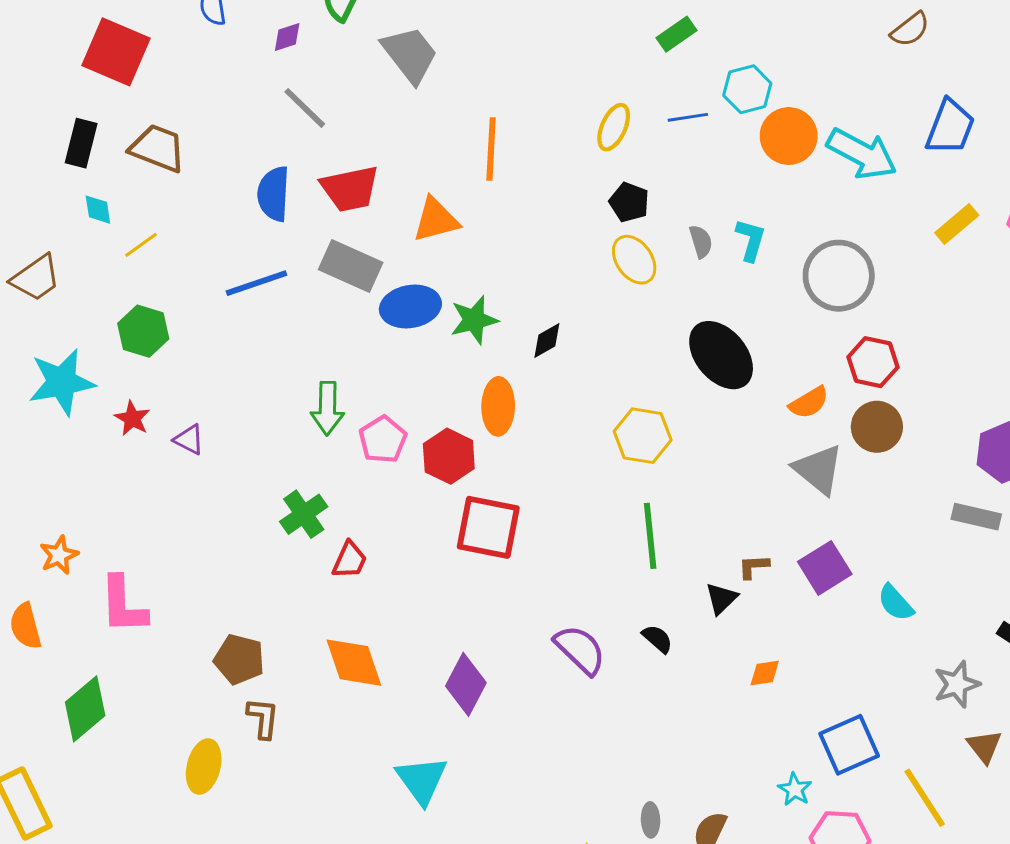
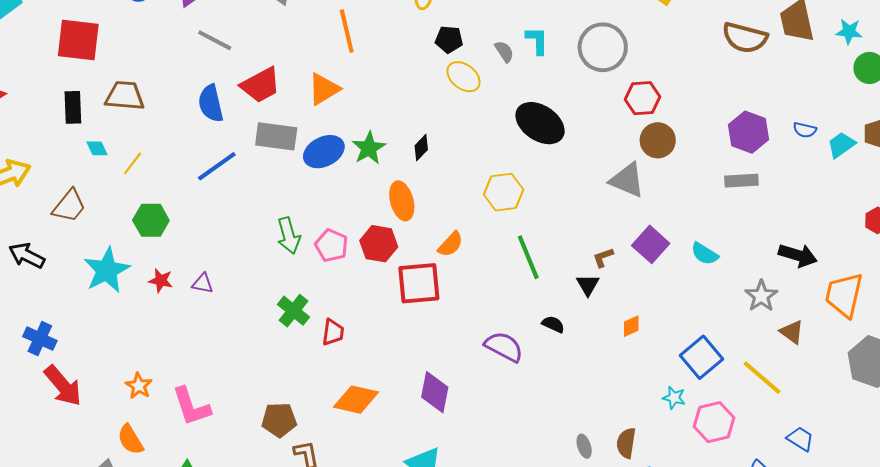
orange semicircle: (809, 403) -> (451, 244), moved
orange diamond: (354, 663) -> (356, 400), turned -42

